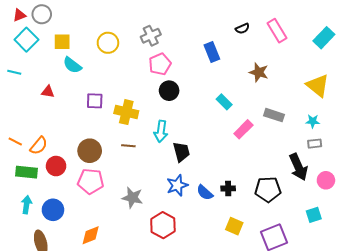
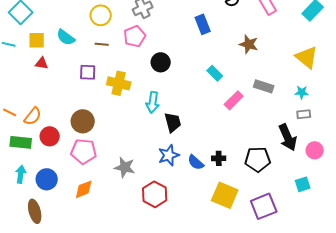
yellow square: (62, 42) -> (37, 40), moved
pink pentagon: (160, 64) -> (135, 36), moved
brown line: (128, 146) -> (102, 44), moved
yellow square: (234, 226) -> (225, 195), size x1.5
orange diamond: (91, 235) -> (84, 189), moved

